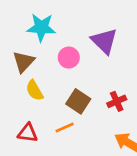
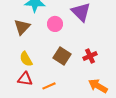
yellow semicircle: (34, 90) -> (26, 59), moved
orange line: (65, 127) -> (49, 86), moved

